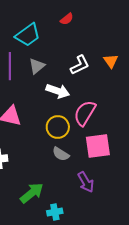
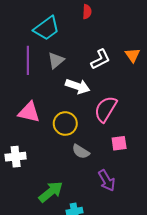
red semicircle: (67, 19) -> (87, 12), turned -48
yellow circle: (58, 127) -> (65, 124), moved
pink square: (98, 146) -> (119, 143), size x0.6

